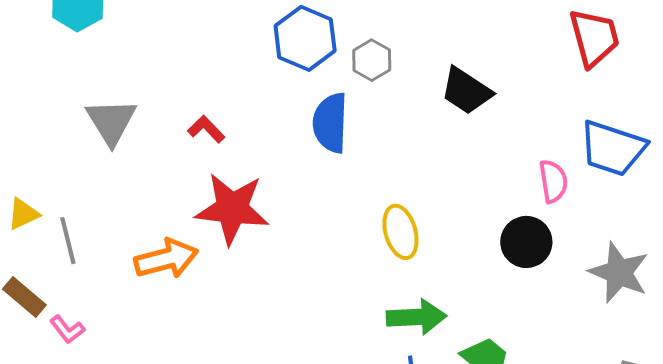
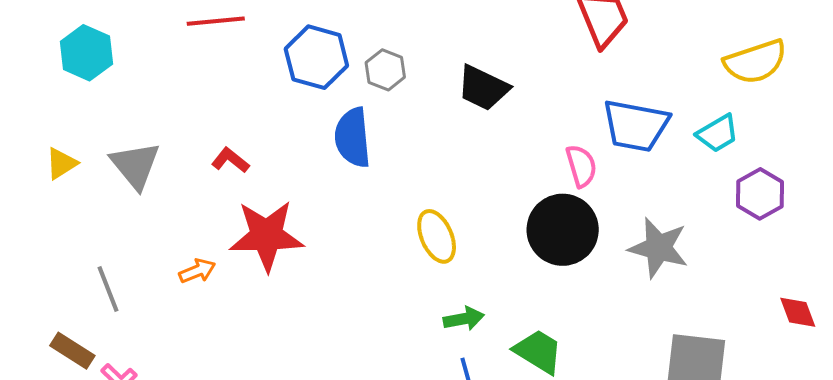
yellow triangle: (23, 214) -> (61, 163), moved
black circle: (526, 242) -> (563, 230), size x1.4
orange arrow: (166, 259) -> (197, 271), moved, size x0.6
green arrow: (417, 317) -> (464, 319), size x0.7

